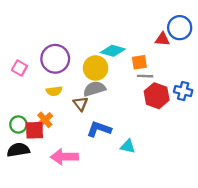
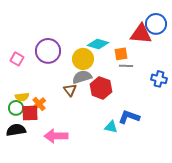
red triangle: (162, 39) -> (141, 34), size x1.6
yellow semicircle: (54, 91) -> (22, 97), moved
red hexagon: (157, 96) -> (101, 88), moved
blue L-shape: (99, 129) -> (129, 117), moved

